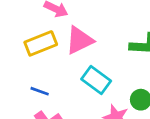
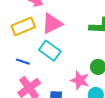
cyan rectangle: (96, 80) -> (50, 51), moved

